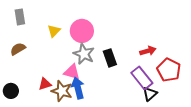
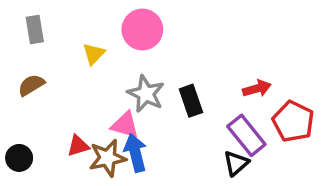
pink circle: (82, 31) -> (142, 30), moved
brown star: (62, 91) -> (108, 158), turned -30
black triangle: (150, 94) -> (236, 163), moved

